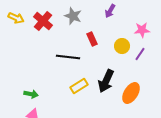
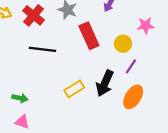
red rectangle: (92, 39) -> (89, 36), size x1.6
purple line: (140, 54) -> (131, 66), moved
black line: (68, 57) -> (43, 49), moved

